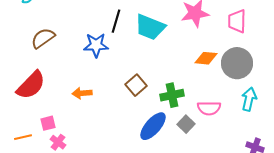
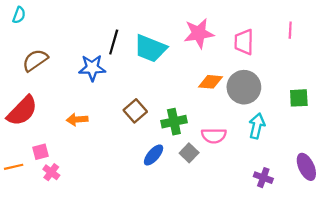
blue ellipse: (153, 126) -> (154, 155), size x0.7

